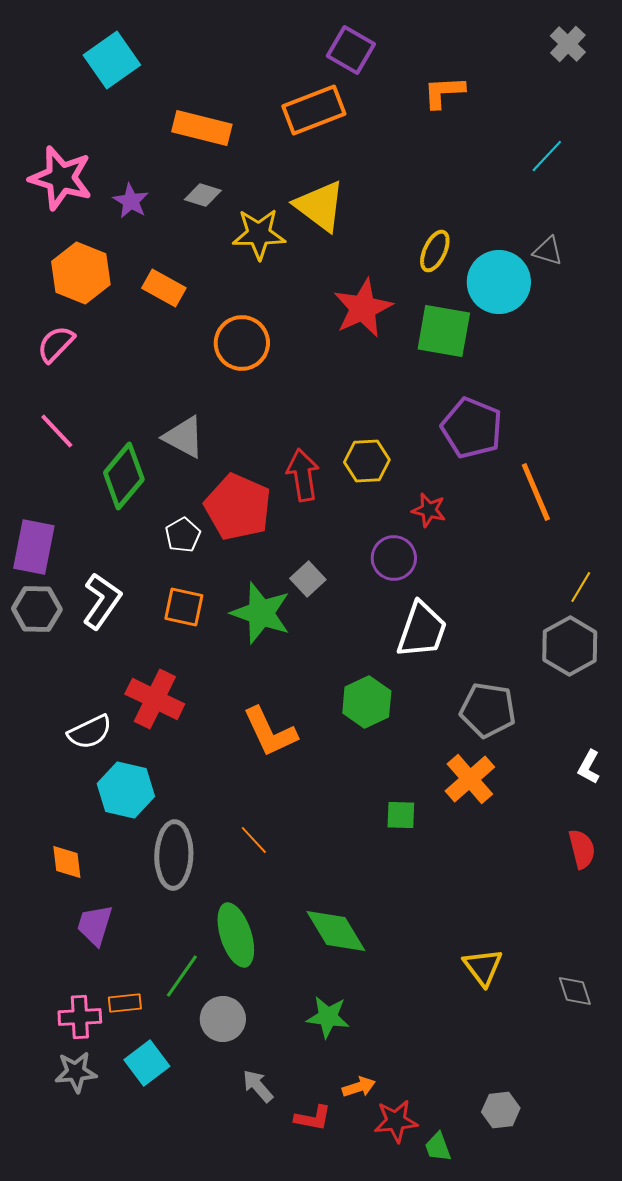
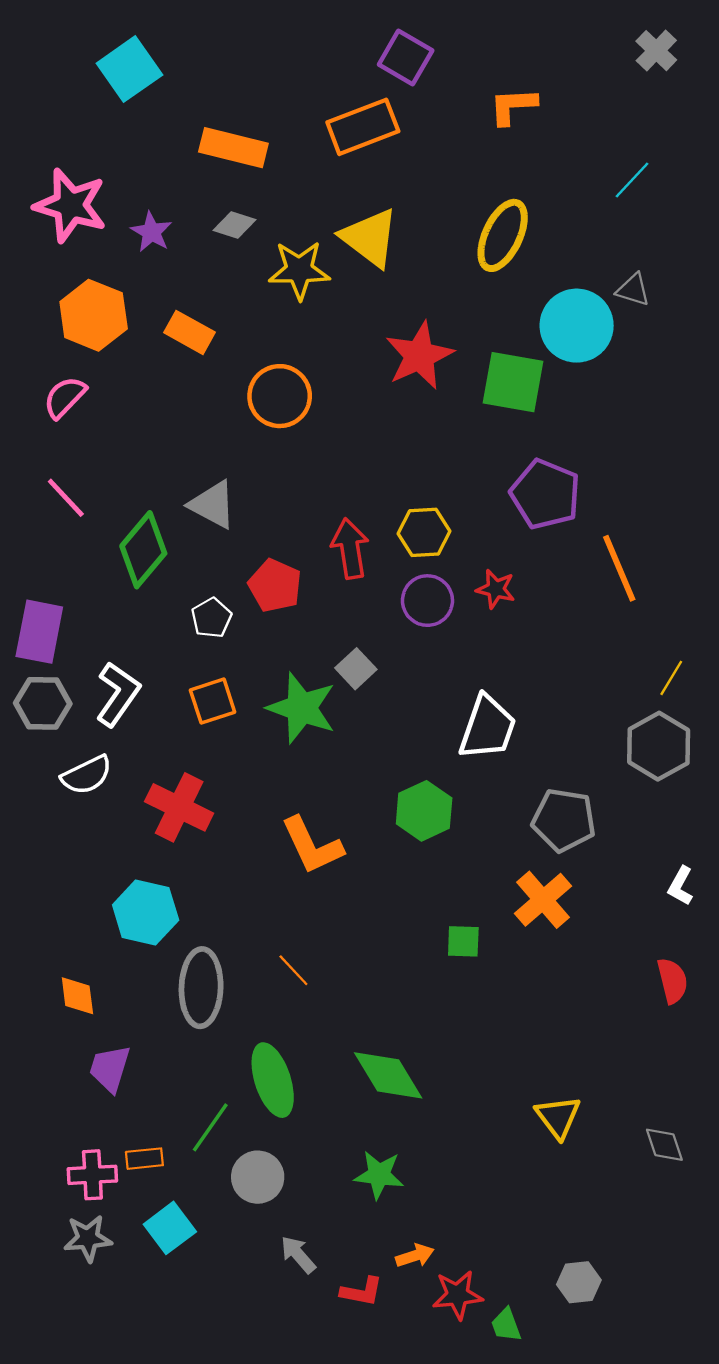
yellow ellipse: (435, 251) -> (503, 235), moved, size x1.5
red pentagon: (238, 507) -> (275, 586), size x0.7
purple circle: (394, 558) -> (427, 601), moved
orange square: (184, 607) -> (213, 701), turned -30
white semicircle: (90, 732) -> (87, 775), moved

